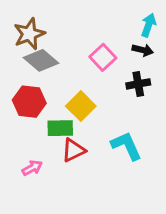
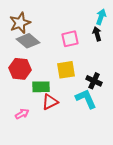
black arrow: (143, 50) -> (97, 34), turned -120
pink square: (103, 57) -> (70, 39), turned 30
black cross: (138, 84) -> (94, 81), moved, turned 35
yellow square: (81, 106) -> (66, 70), moved, turned 36

